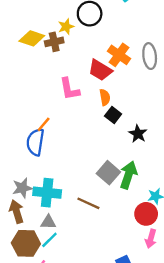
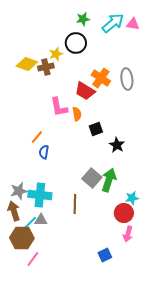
orange semicircle: (105, 97) -> (77, 114), moved
black square: (113, 115) -> (96, 129), turned 32
blue semicircle: (35, 142) -> (44, 152), moved, size x0.6
brown line: (88, 203) -> (75, 204), turned 66
cyan line: (49, 240) -> (30, 223), moved

